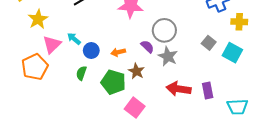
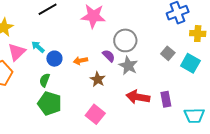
green pentagon: (113, 82) -> (50, 103), moved

